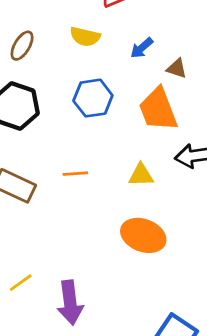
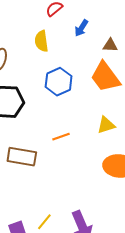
yellow semicircle: (85, 37) -> (41, 41), turned 85
blue arrow: (142, 48) -> (81, 28), moved

